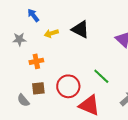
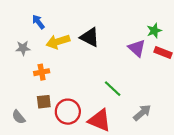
yellow arrow: (51, 33) -> (58, 42), size x1.5
red circle: (68, 86) -> (68, 112), moved
gray semicircle: (23, 100) -> (19, 117), moved

